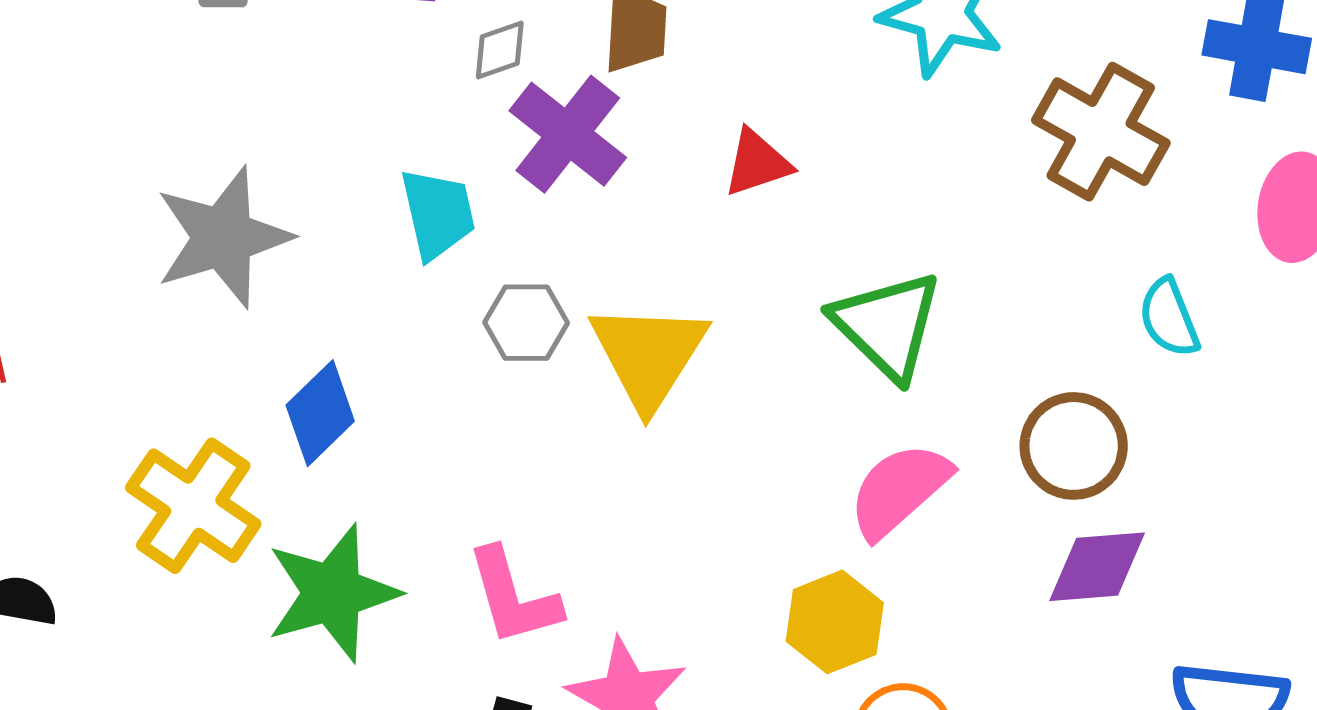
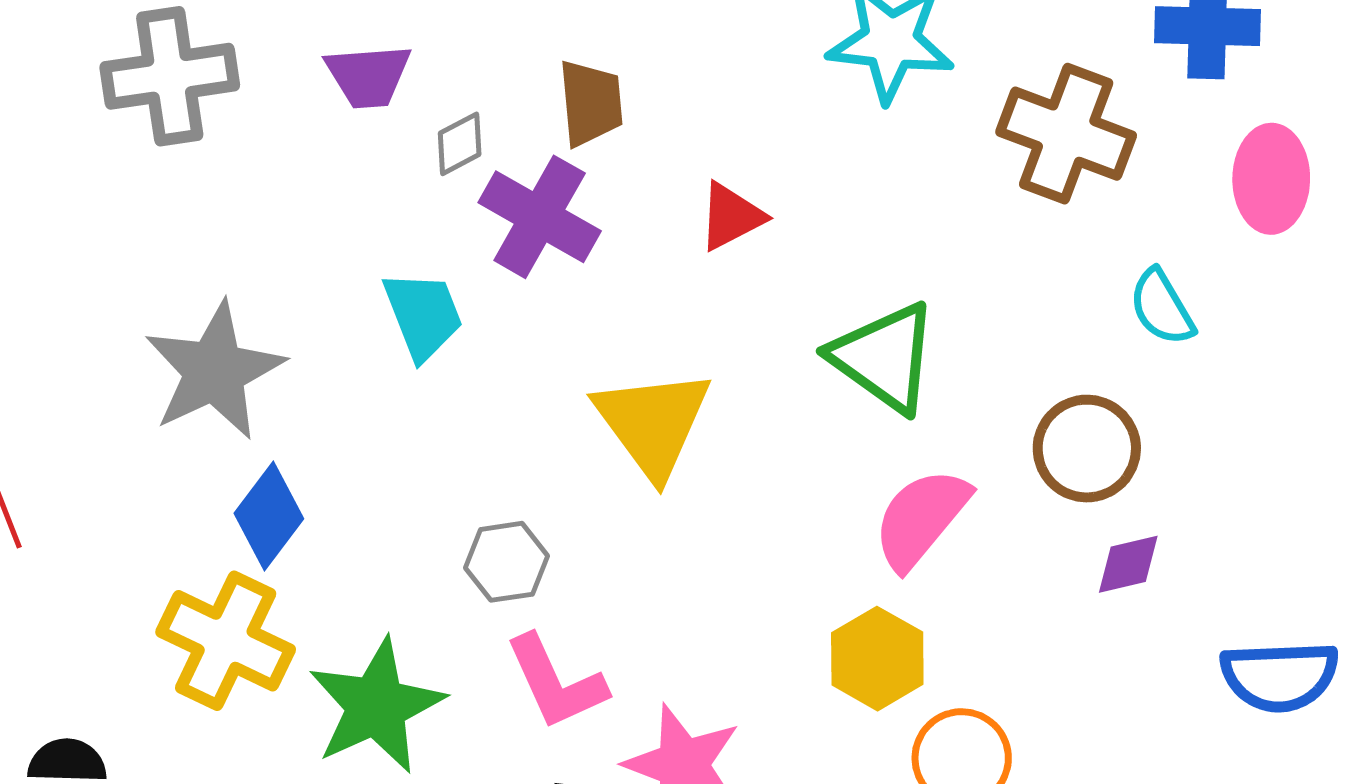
gray hexagon: (526, 323) -> (507, 562), moved
blue diamond: (320, 413) -> (269, 516), moved
purple diamond: (1097, 567) -> (1128, 564), size x0.7

